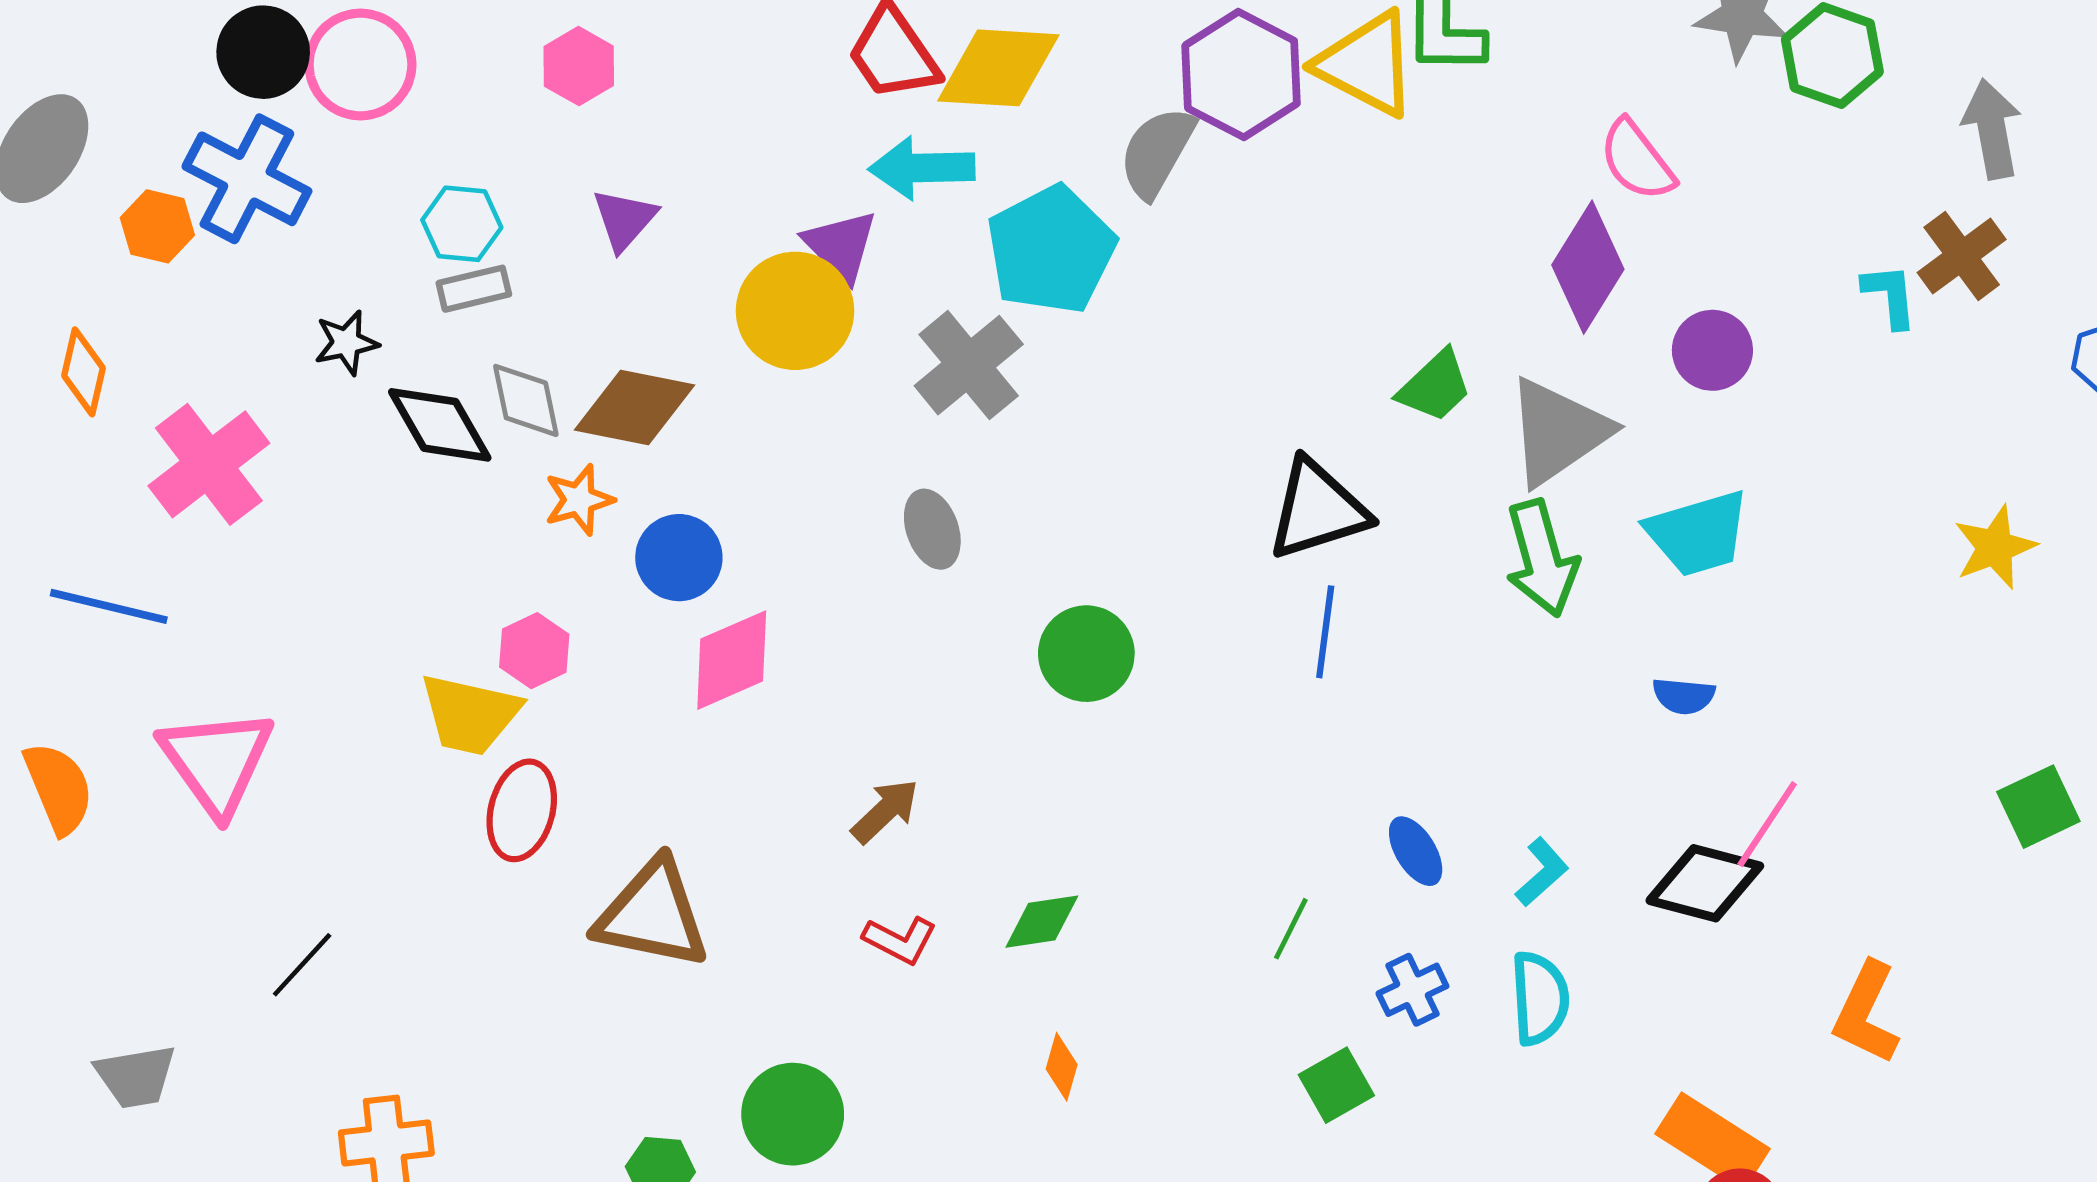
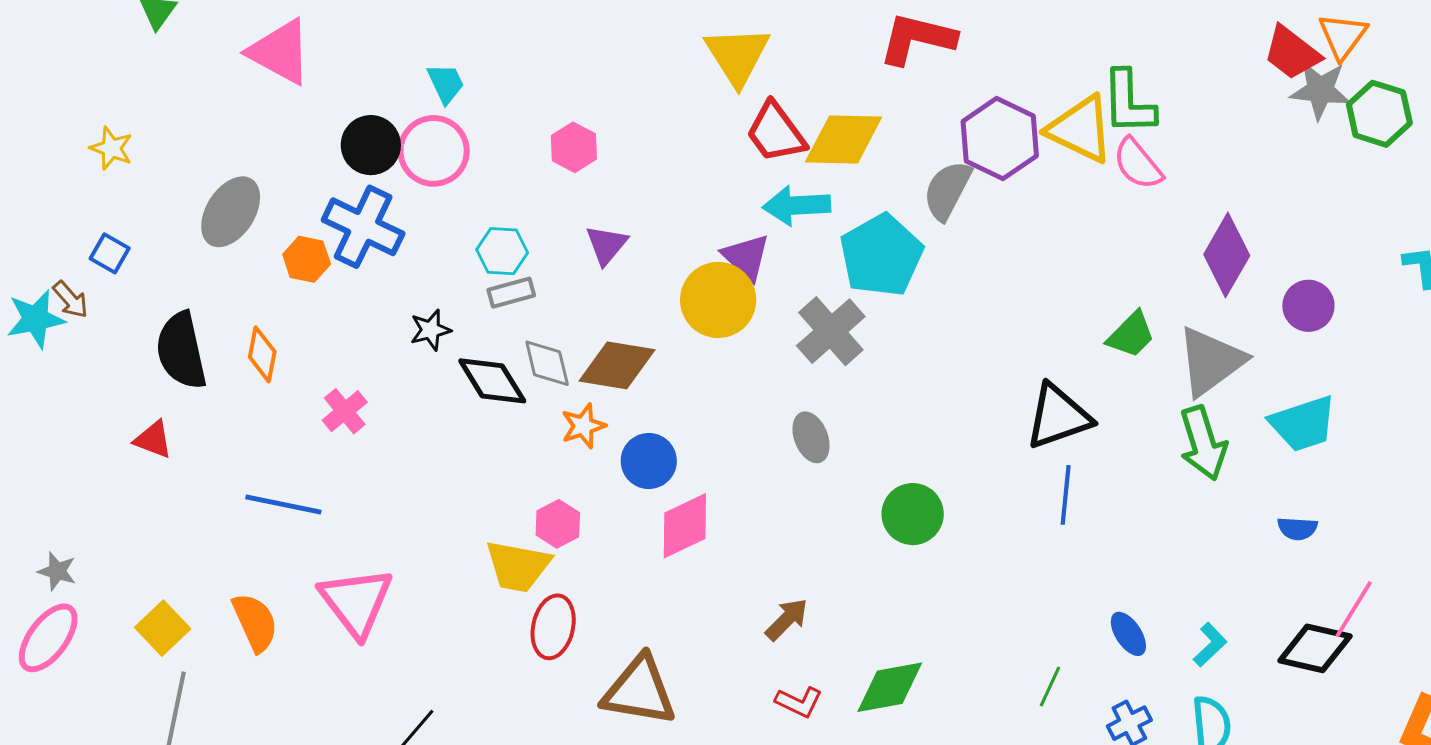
pink semicircle: (1637, 160) -> (1138, 164), moved
pink cross: (209, 464) -> (345, 411), size x0.6
green diamond: (1042, 922) -> (890, 687), size x1.4

